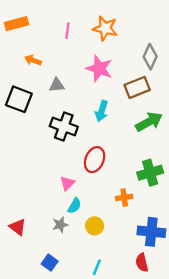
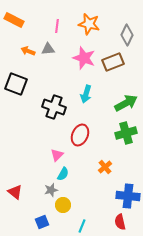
orange rectangle: (16, 24) -> (14, 20), turned 42
gray diamond: (150, 57) -> (127, 35), moved
gray triangle: (57, 85) -> (48, 49), moved
brown rectangle: (137, 87) -> (113, 62), moved
green cross: (150, 173) -> (126, 133), moved
orange cross: (124, 197) -> (105, 167), turned -32
yellow circle: (95, 226) -> (63, 205), moved
blue square: (50, 263) -> (42, 222), turned 32

